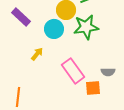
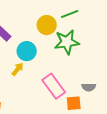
cyan circle: (54, 29) -> (27, 51), moved

